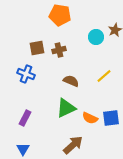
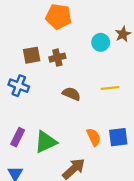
yellow line: (104, 76) -> (110, 88), turned 35
green triangle: (66, 108) -> (46, 142), moved
orange semicircle: (90, 118) -> (94, 137), turned -140

